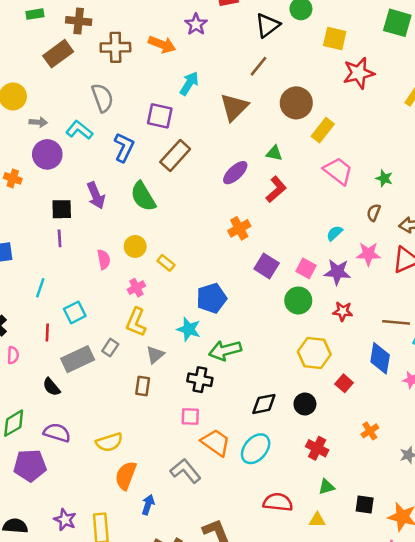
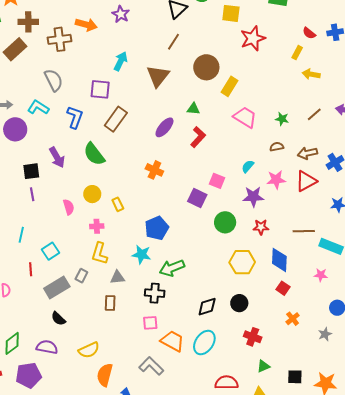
orange arrow: (162, 44) -> (86, 25), moved
brown semicircle: (374, 213) -> (277, 147), turned 64
orange cross: (239, 228) -> (154, 170), moved, turned -30
yellow rectangle: (166, 263) -> (118, 204), turned 32
pink square: (306, 268) -> (217, 181), moved
pink cross: (136, 288) -> (97, 226), turned 32
gray triangle: (155, 355) -> (117, 277), turned 42
blue diamond: (380, 358) -> (279, 260), moved
red square: (344, 383) -> (283, 288), moved
black semicircle: (51, 387) -> (58, 319), moved

